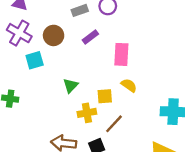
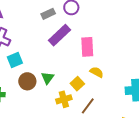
brown circle: (54, 35) -> (27, 81), moved
purple rectangle: (90, 37) -> (60, 35), size x1.6
yellow square: (105, 96) -> (77, 84), turned -32

